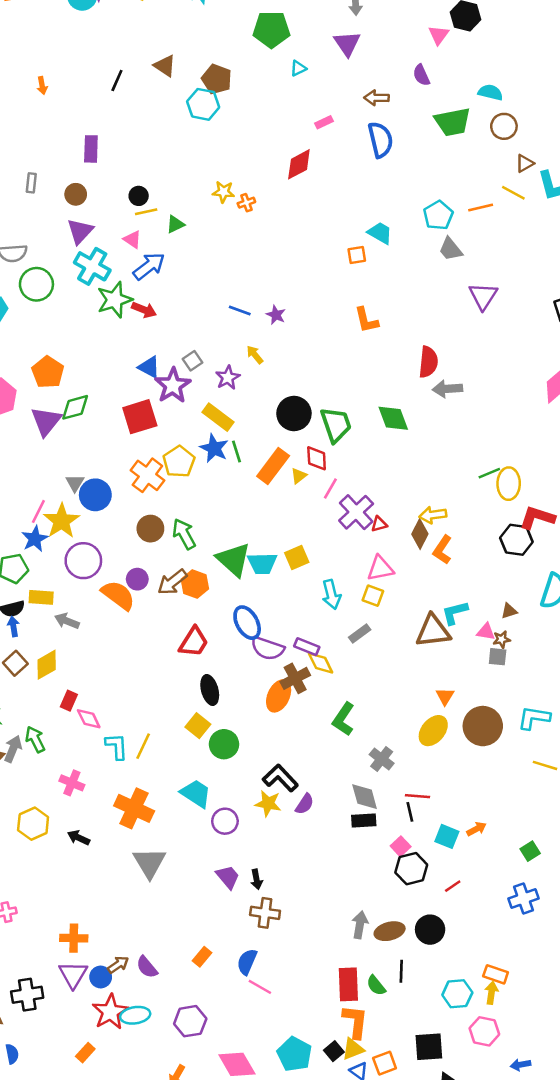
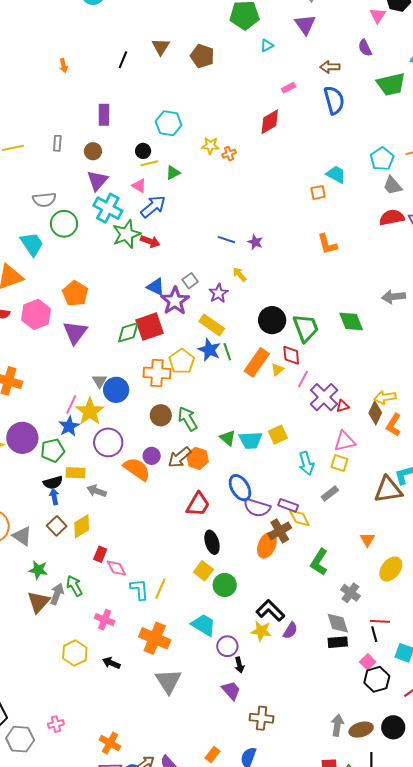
brown triangle: (165, 66) -> (161, 47), turned 30
cyan hexagon: (203, 104) -> (169, 123), moved
red semicircle: (428, 362) -> (392, 217), moved, turned -105
green diamond: (75, 407) -> (128, 332), moved
orange cross: (147, 475) -> (157, 373), turned -32
green triangle: (234, 560) -> (228, 438), size x0.6
orange triangle: (445, 696) -> (367, 540), moved
black arrow: (257, 879) -> (239, 665), moved
orange cross: (74, 938) -> (110, 743), turned 30

